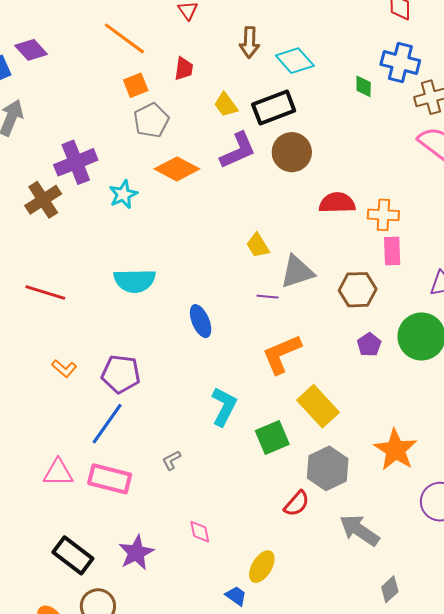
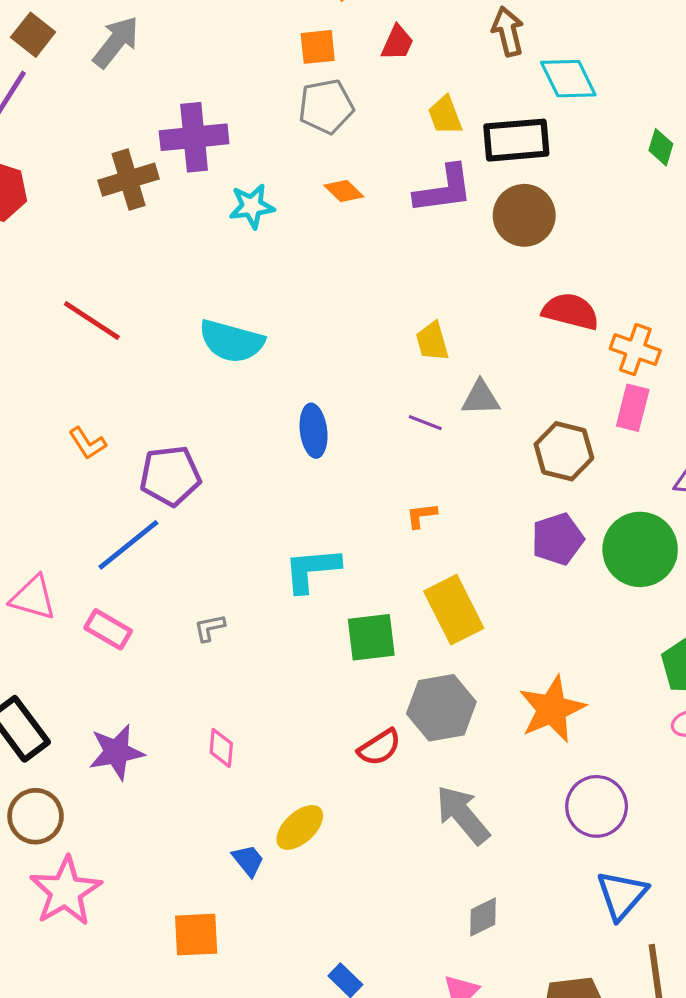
brown arrow: (249, 42) -> (508, 31), turned 148
orange diamond: (177, 169) -> (344, 191), size x0.6
gray triangle: (297, 272) -> (481, 398), size x0.7
purple pentagon: (369, 345) -> (558, 539), size x1.4
orange L-shape: (282, 354) -> (421, 515), size x0.5
purple pentagon: (121, 374) -> (170, 476), turned -30
cyan L-shape: (224, 407) -> (312, 570), turned -138
pink rectangle: (110, 479) -> (108, 629), size x0.7

